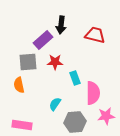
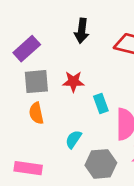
purple rectangle: (43, 40) -> (27, 49), moved
orange semicircle: (19, 85) -> (36, 113), moved

